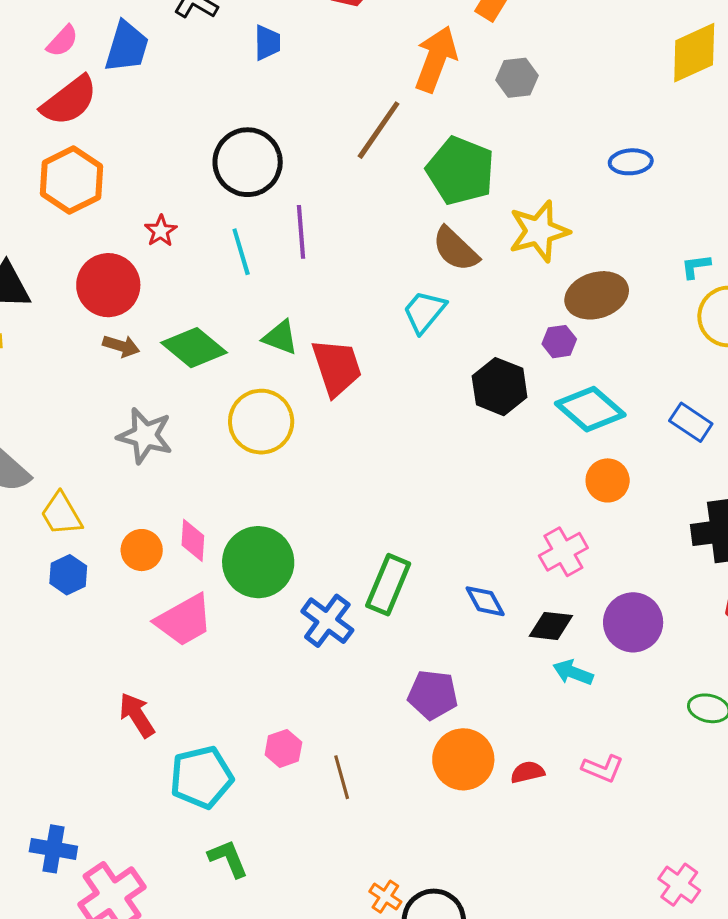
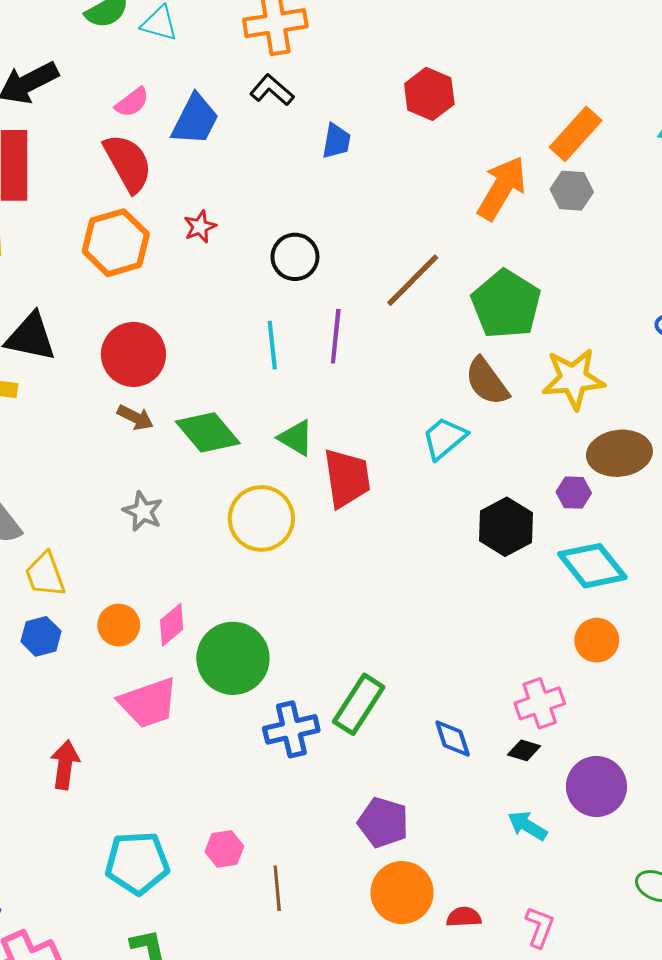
gray hexagon: (517, 78) -> (572, 191), moved
red semicircle: (69, 101) -> (128, 163), turned -92
brown line: (379, 130) -> (413, 280), moved
black circle: (248, 162) -> (295, 257), size x0.7
red star: (161, 231) -> (200, 227), moved
gray star: (145, 436) -> (143, 511), size x0.7
pink diamond: (193, 540) -> (172, 625), turned 36
blue cross: (327, 621) -> (291, 729), turned 30
black diamond: (551, 626) -> (524, 750), moved, size x0.7
red arrow: (137, 715) -> (65, 765), moved, turned 30
pink L-shape: (603, 768) -> (540, 927), turned -102

